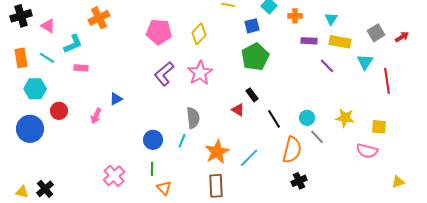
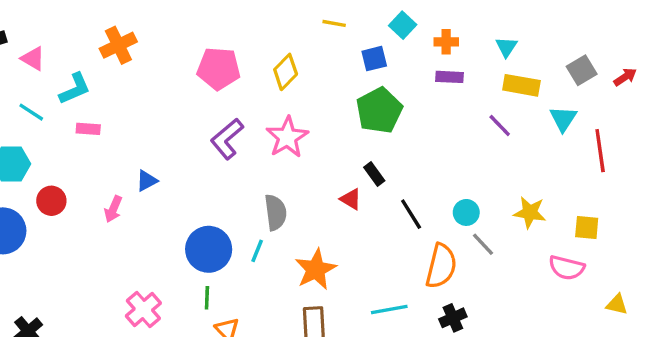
purple rectangle: (309, 41) -> (450, 77), moved
blue circle: (153, 140) -> (209, 249), size x1.4
cyan line: (249, 158) -> (389, 309), moved, turned 35
yellow triangle: (398, 182) -> (617, 304), moved, turned 32

